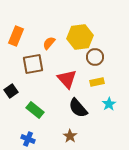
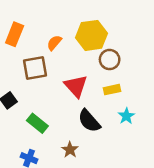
brown star: (70, 136) -> (70, 150), moved

